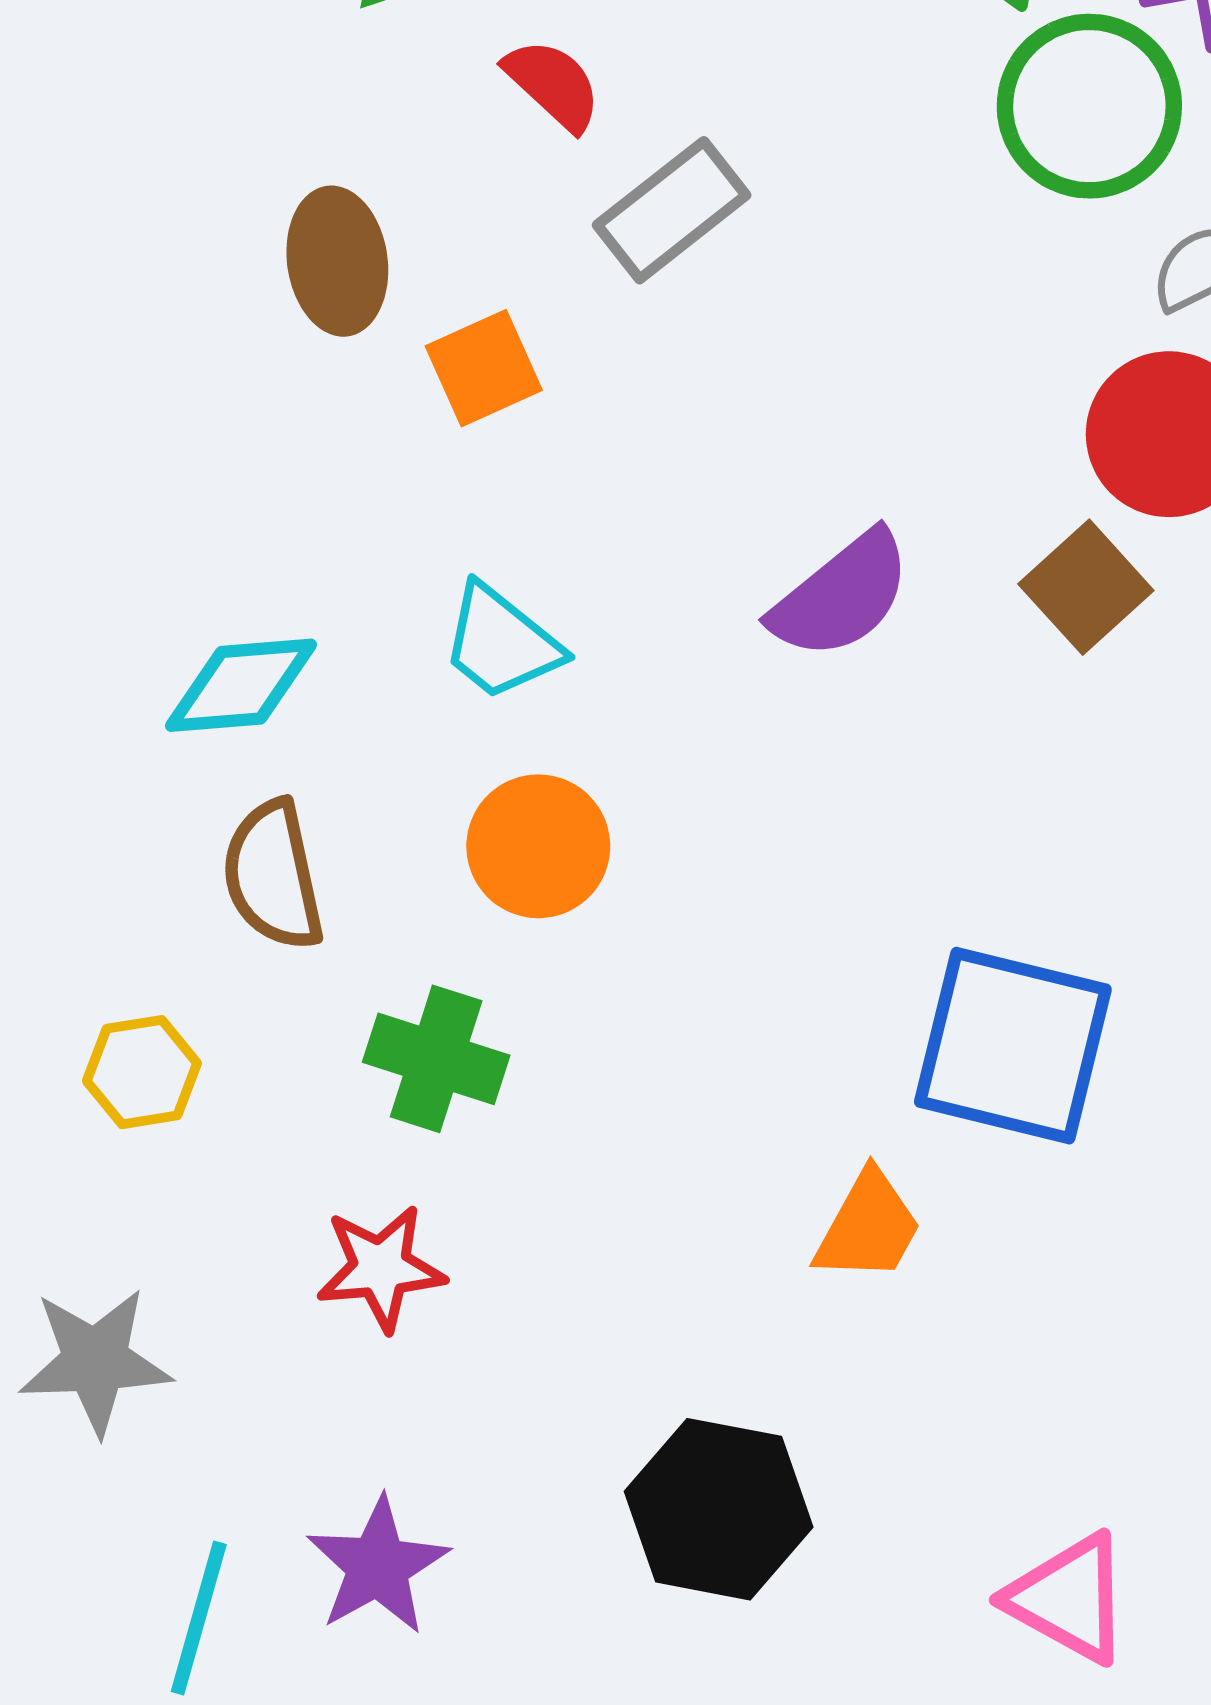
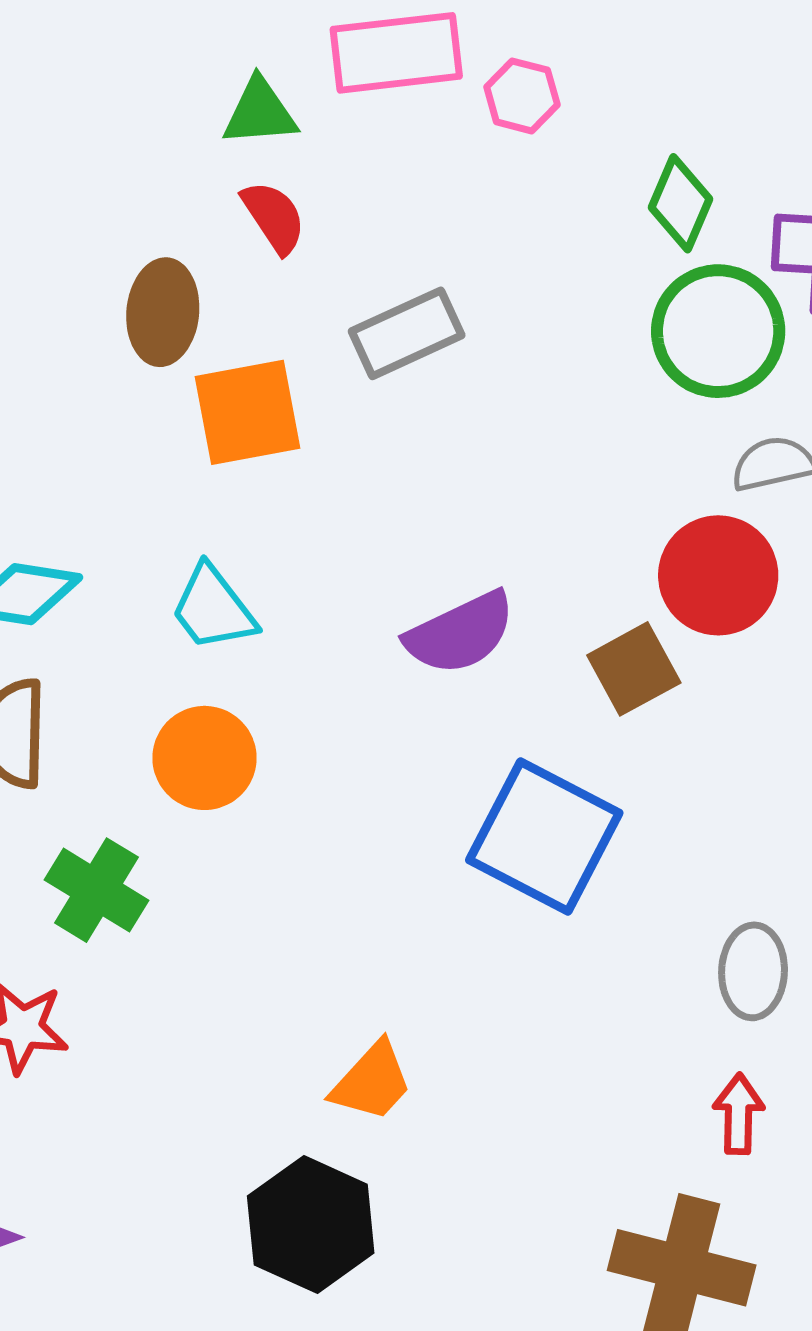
red semicircle: (553, 85) -> (274, 217), moved
orange square: (484, 368) -> (248, 412), size x1.4
blue square: (1013, 1046) -> (544, 837), moved
black hexagon: (719, 1509) -> (311, 1225), moved

